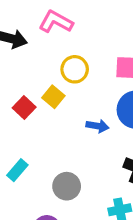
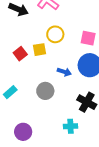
yellow square: (53, 97) -> (39, 50), turned 32
gray circle: (67, 186) -> (45, 91), moved

